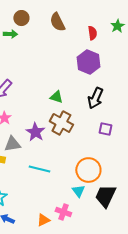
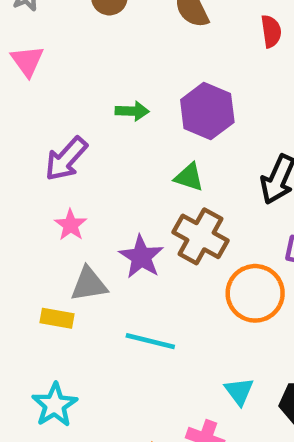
green arrow: (10, 34) -> (132, 111), moved
purple hexagon: (88, 62) -> (207, 111), moved
orange circle: (88, 170) -> (255, 293), moved

